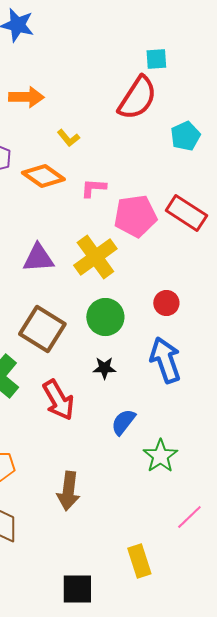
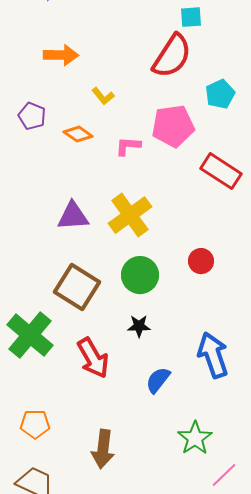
orange diamond: (43, 176) -> (78, 134), size x0.7
pink pentagon: (135, 216) -> (173, 126), moved
blue arrow: (165, 360) -> (213, 355), moved
green star: (160, 456) -> (195, 438), moved

